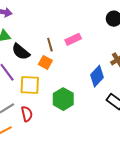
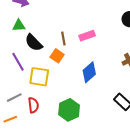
blue diamond: (97, 76) -> (89, 72), moved
green hexagon: (63, 99) -> (69, 110), moved

